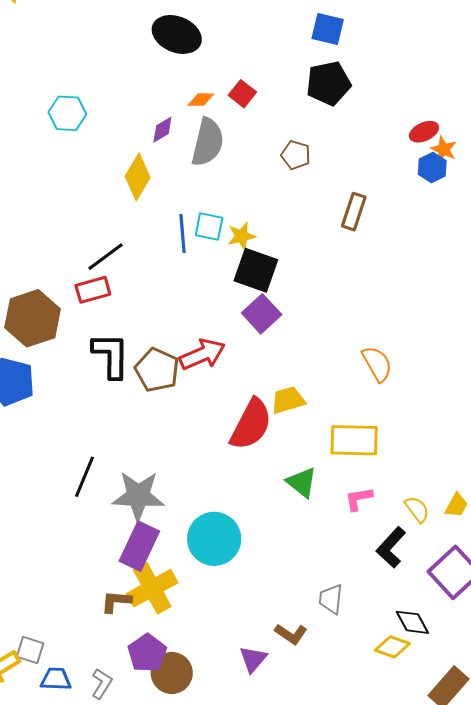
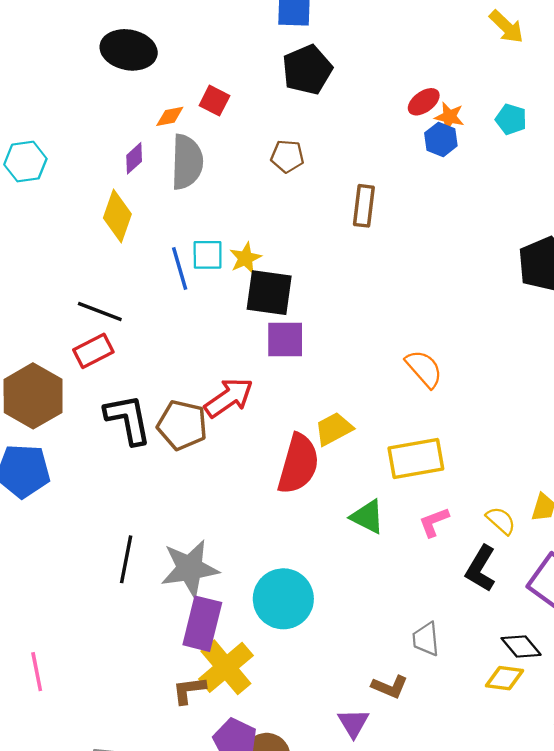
black line: (105, 257) -> (100, 311), turned 69
purple square: (262, 314) -> (285, 339), turned -36

